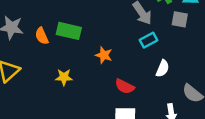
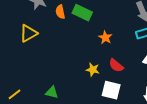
yellow star: (64, 77) -> (93, 70), moved

